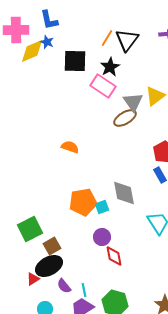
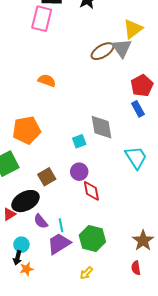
pink rectangle: (103, 86) -> (42, 19), moved, turned 70
gray triangle: (133, 102) -> (122, 48), moved
orange pentagon: (83, 202) -> (27, 130), moved
brown square: (52, 246) -> (47, 177), moved

